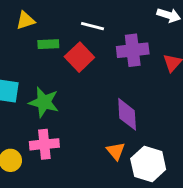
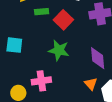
green star: (44, 102) -> (59, 50), moved

